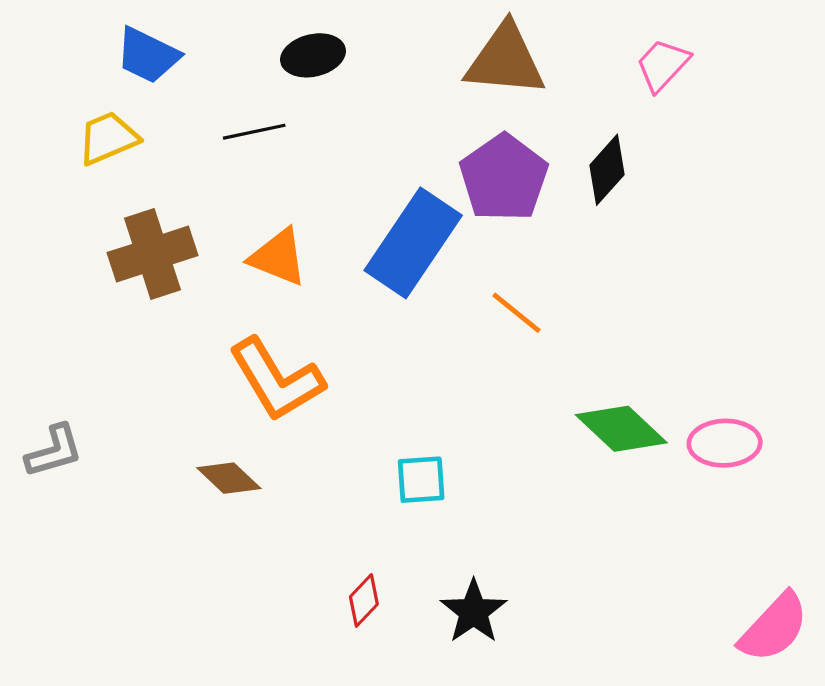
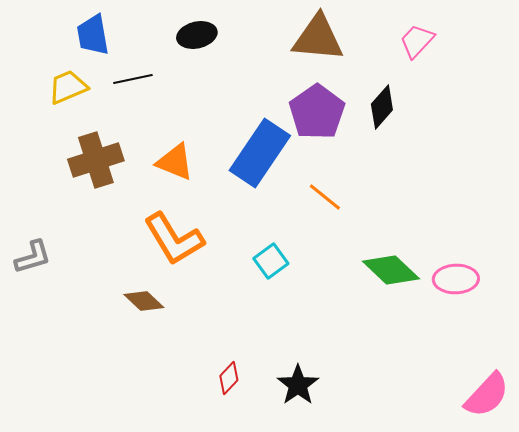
blue trapezoid: (148, 55) -> (93, 35), turned 54
black line: (254, 132) -> (133, 79), moved
gray L-shape: (54, 451) -> (33, 257), moved
cyan square: (421, 480) -> (271, 261), moved, turned -32

